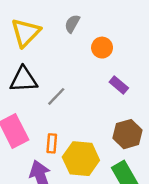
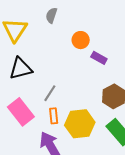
orange circle: (102, 48) -> (81, 40), moved
gray line: (56, 96) -> (50, 93), moved

